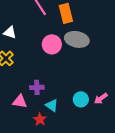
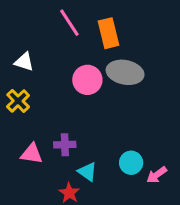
pink arrow: (101, 98) -> (157, 175), moved
pink triangle: (20, 101) -> (32, 154), moved

